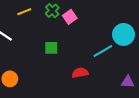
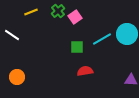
green square: (51, 48) -> (77, 47), moved
cyan line: (103, 51) -> (102, 39), moved

